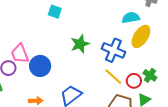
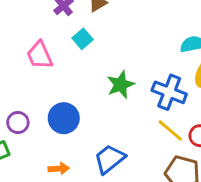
cyan square: (55, 12) -> (83, 39), turned 32
pink trapezoid: (20, 54) -> (40, 55), moved

